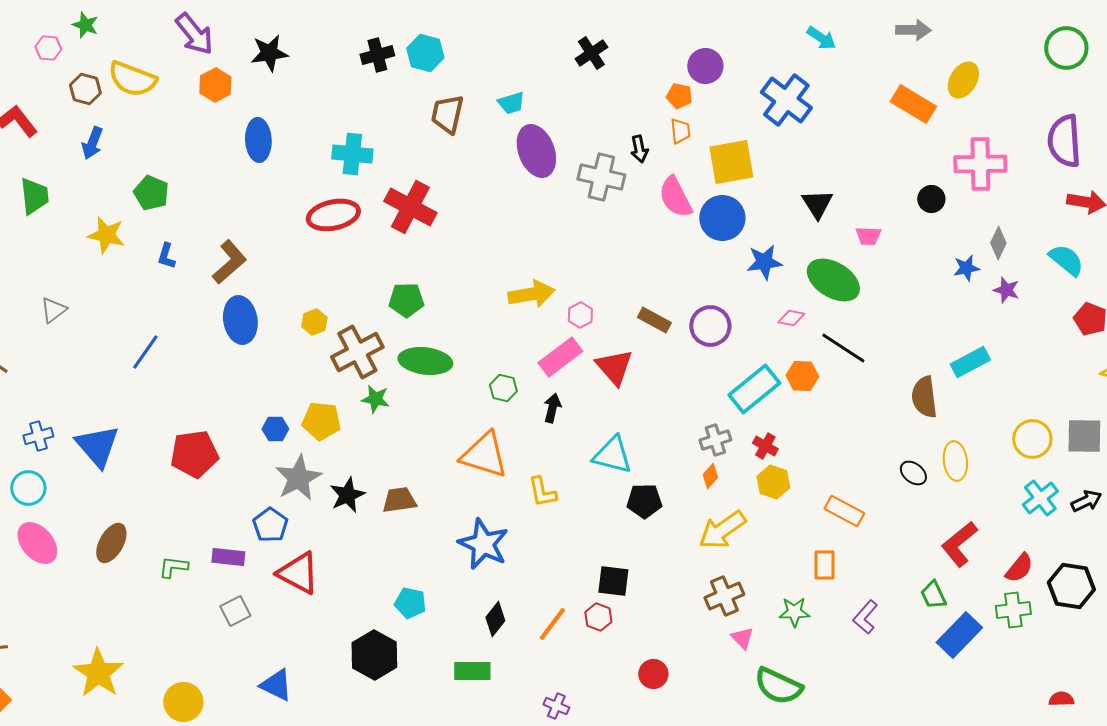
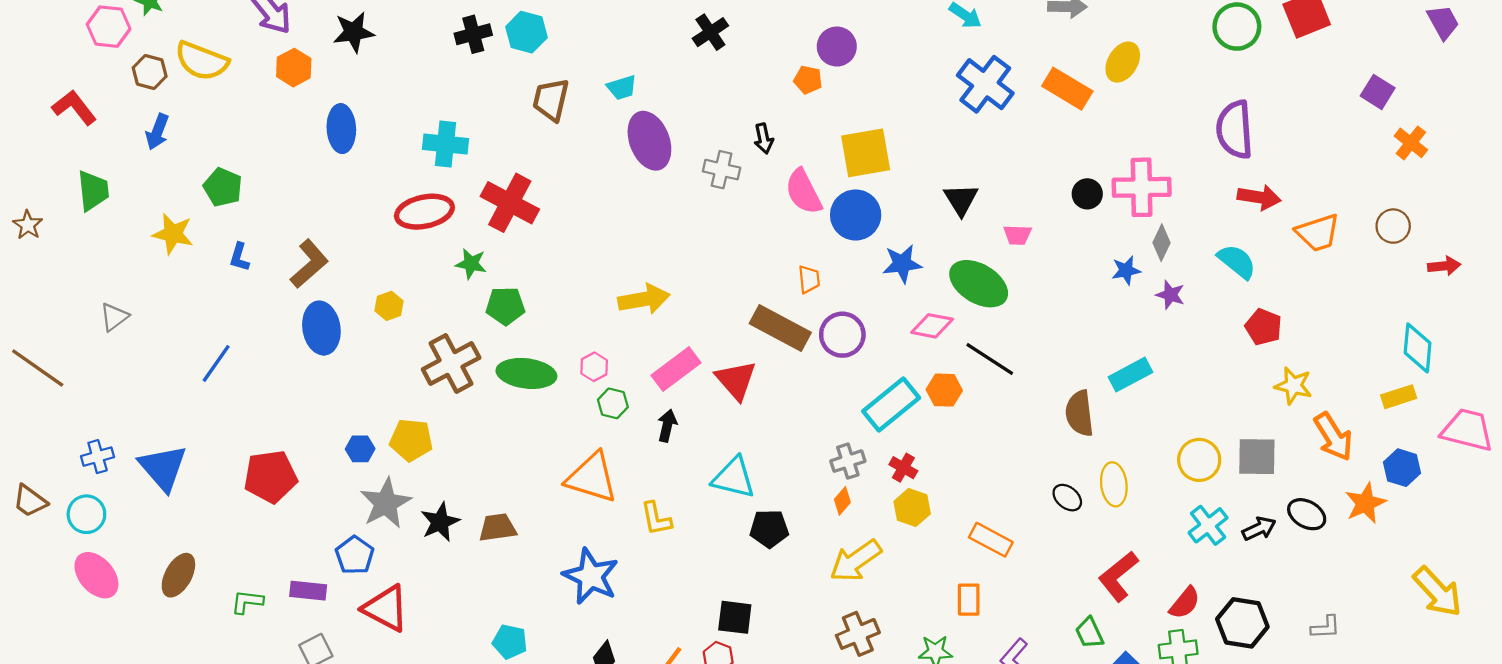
pink hexagon: (48, 48) -> (109, 27), size x1.5
blue cross: (786, 100) -> (985, 84), moved
orange trapezoid: (680, 131) -> (809, 279), moved
pink cross: (980, 164) -> (1142, 187), moved
gray cross: (601, 177) -> (722, 170), size x0.7
pink hexagon: (580, 315) -> (594, 367), moved
pink diamond: (791, 318) -> (932, 326), size x1.4
brown rectangle: (654, 320) -> (780, 328), size x1.6
yellow hexagon: (314, 322) -> (389, 306), moved
green star: (375, 399) -> (471, 264), moved

